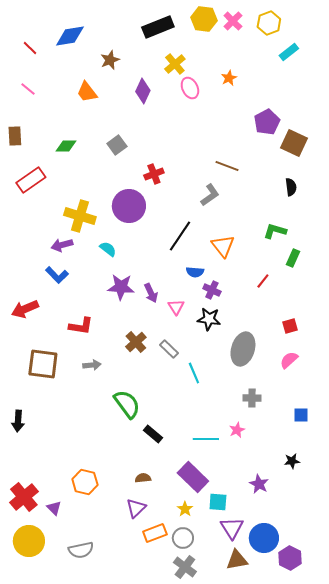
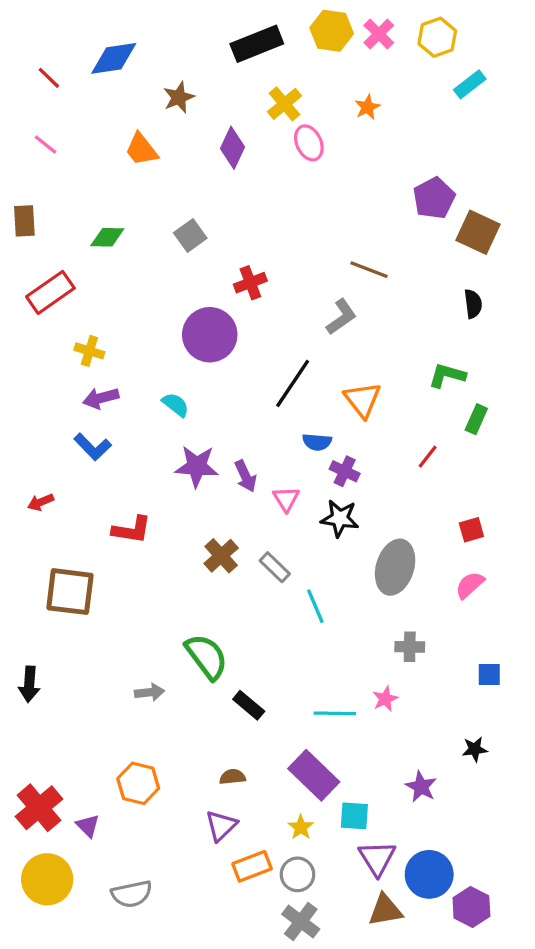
orange star: (229, 78) -> (367, 107), moved
yellow cross: (80, 216) -> (89, 351), moved, size x0.6
red arrow: (25, 309) -> (41, 502), size x0.6
gray arrow: (92, 365) -> (150, 692), moved

